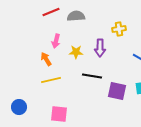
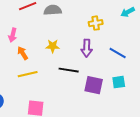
pink arrow: (56, 41) -> (13, 35), moved
purple arrow: (100, 48) -> (87, 48), moved

